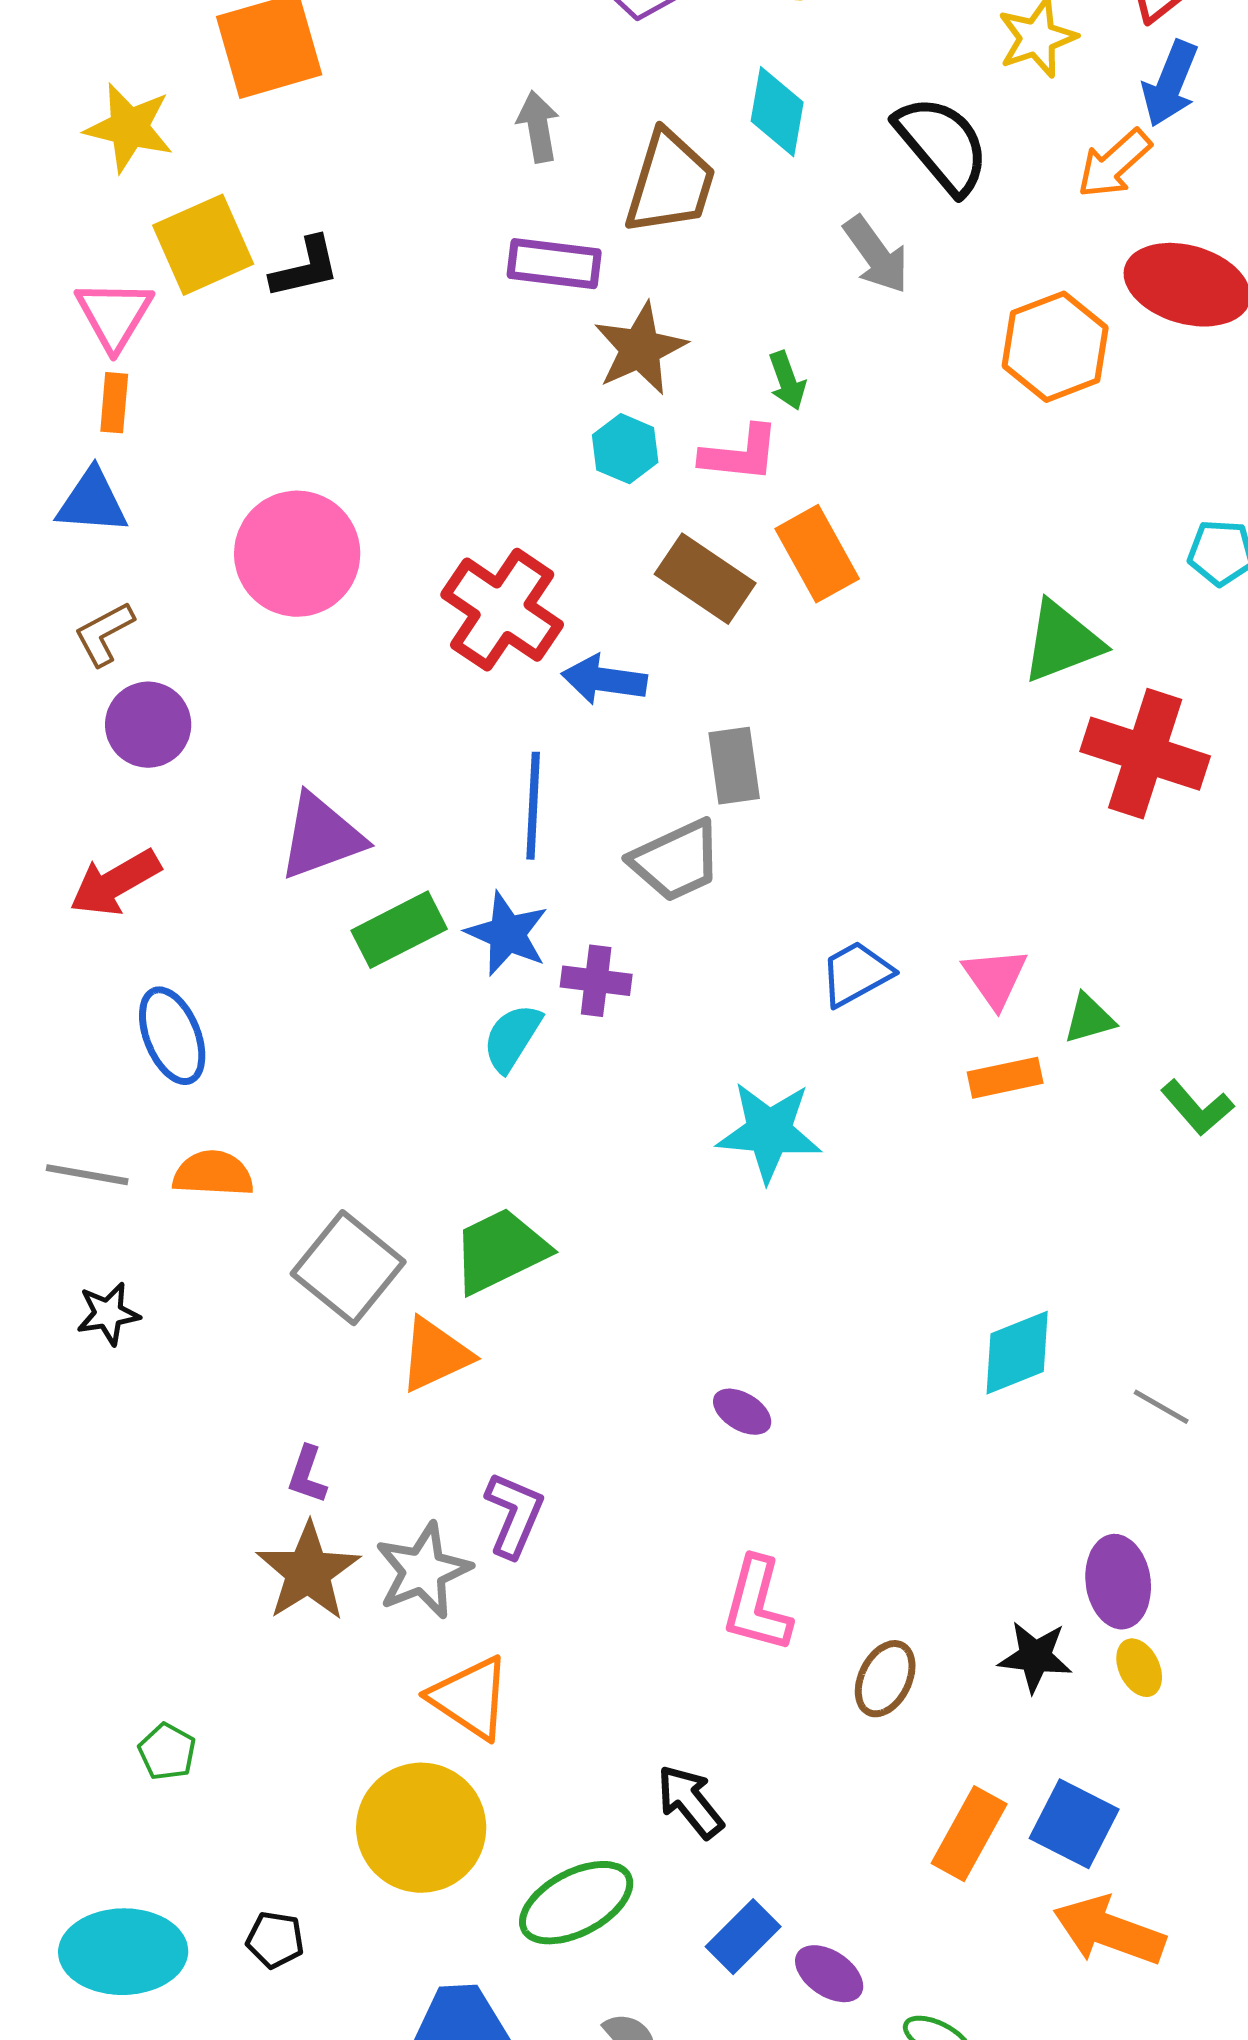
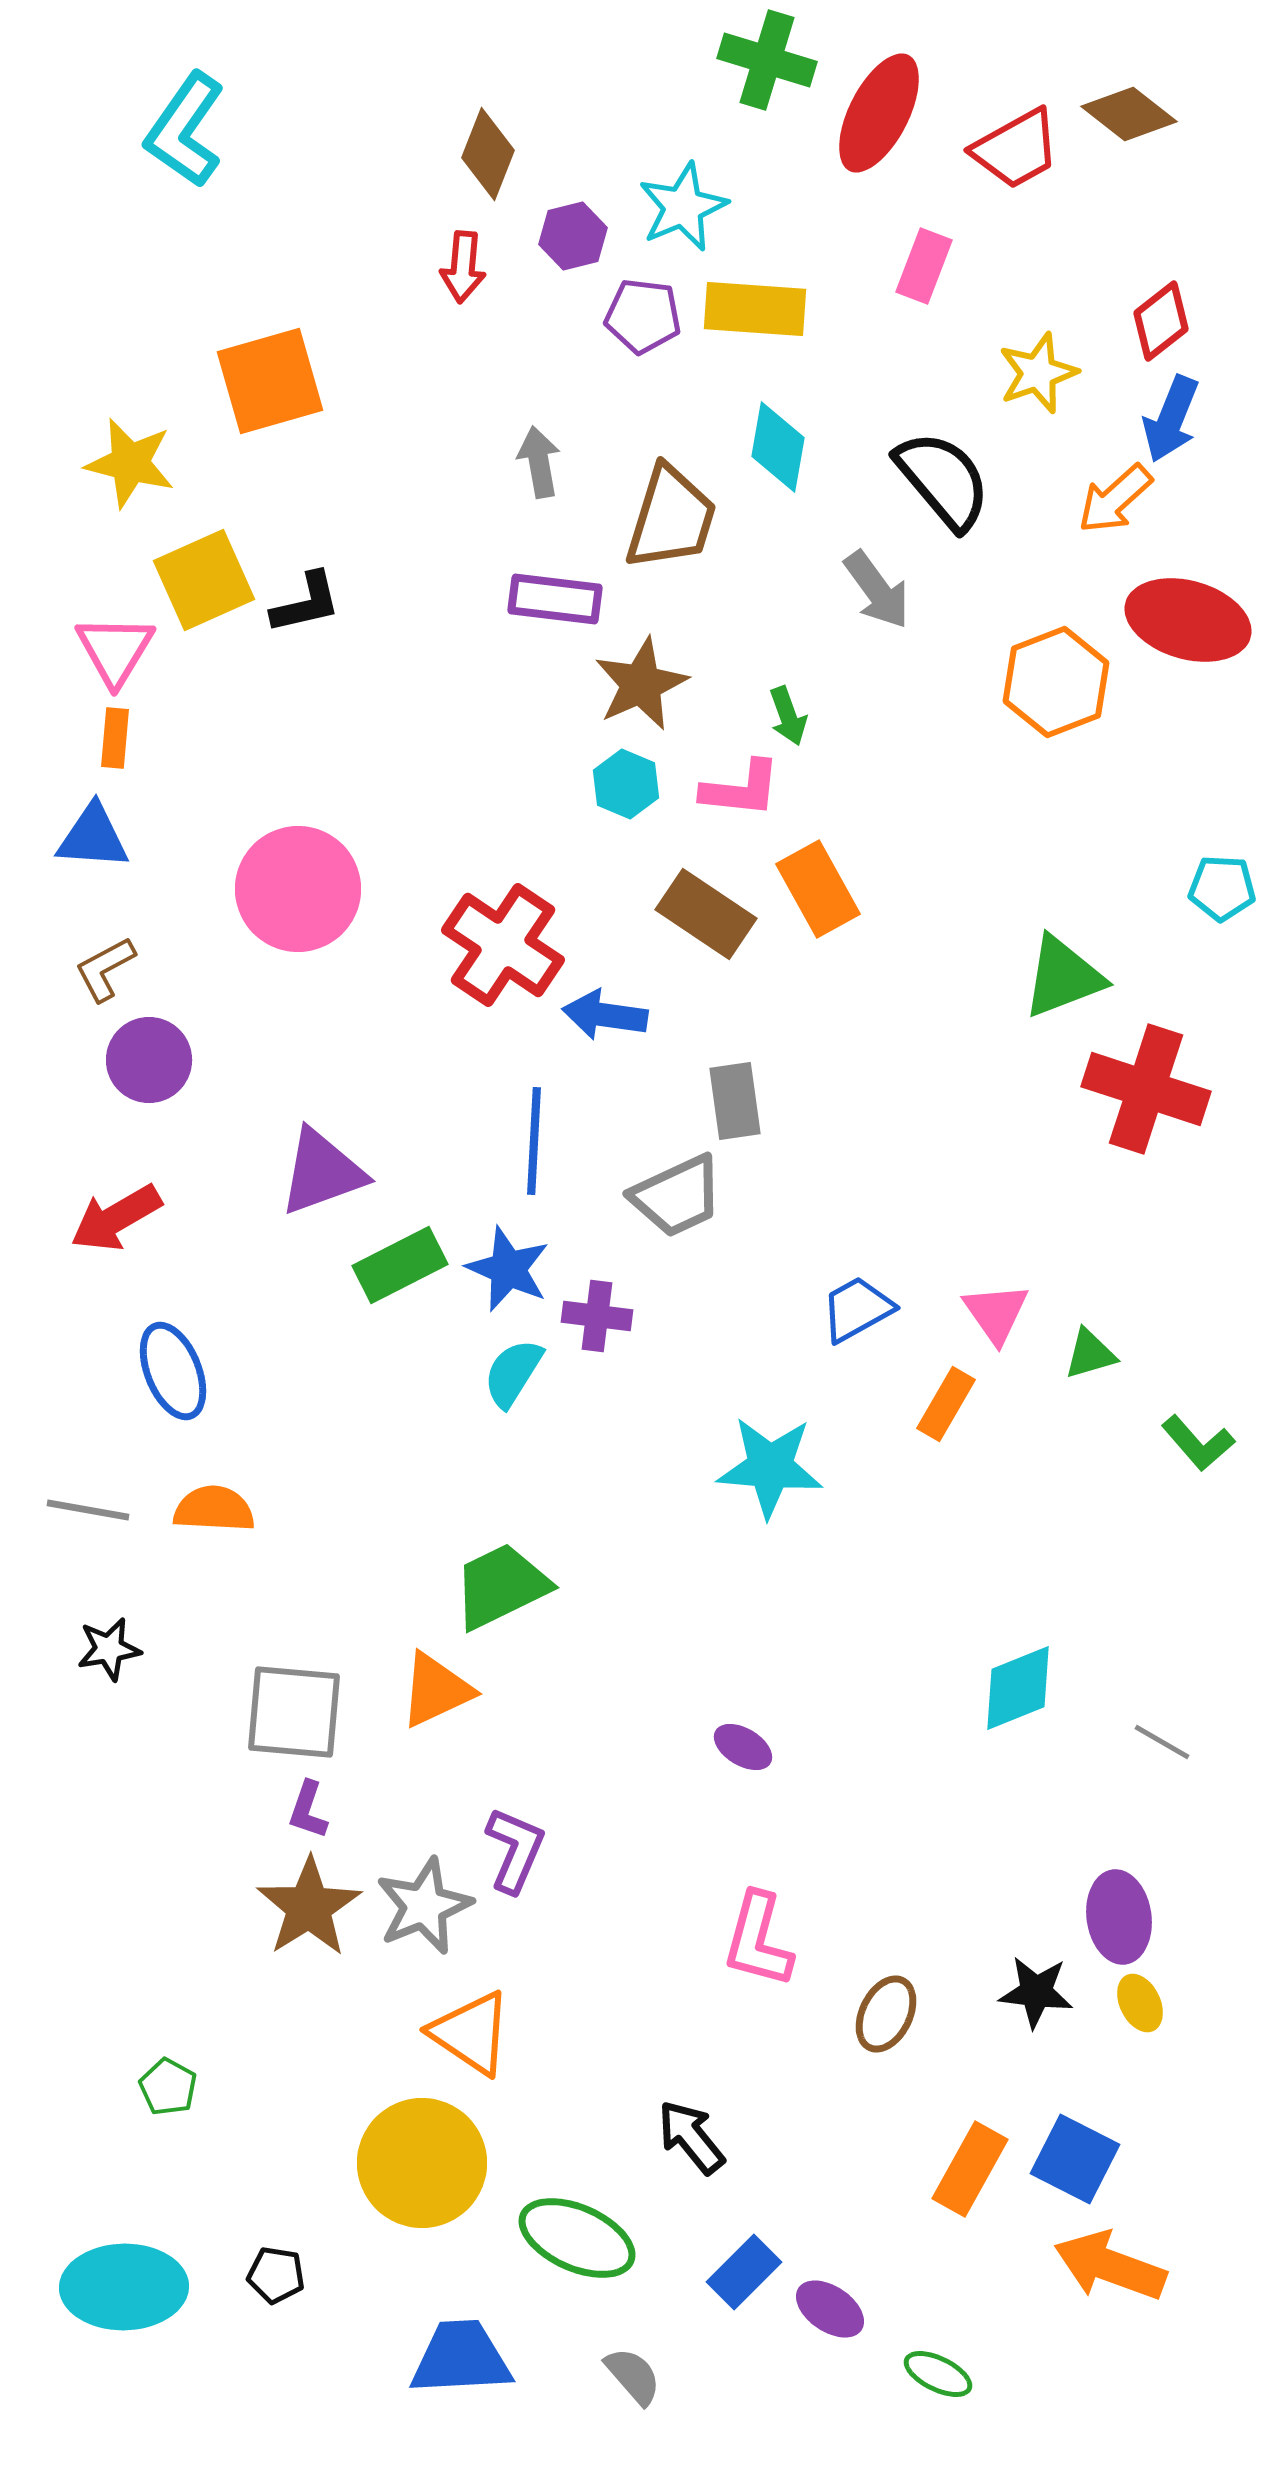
orange rectangle: (1005, 1078) -> (946, 1404), moved, turned -48
gray square: (348, 1268) -> (294, 1712), moved, turned -34
green ellipse: (576, 1903) -> (577, 2238), turned 52

